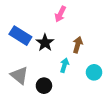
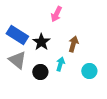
gray triangle: (19, 75) -> (17, 60), moved
black circle: (44, 86) -> (40, 72), moved

